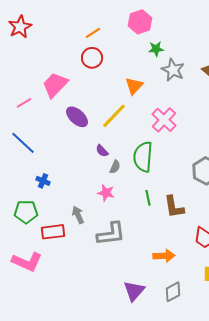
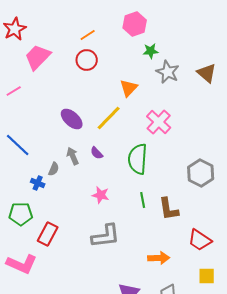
pink trapezoid: (55, 85) -> (38, 57), moved
pink line: (24, 103) -> (14, 91), moved
gray semicircle: (115, 167) -> (54, 169), moved
gray arrow: (78, 215) -> (73, 156), moved
red rectangle: (53, 232) -> (48, 234), turned -55

